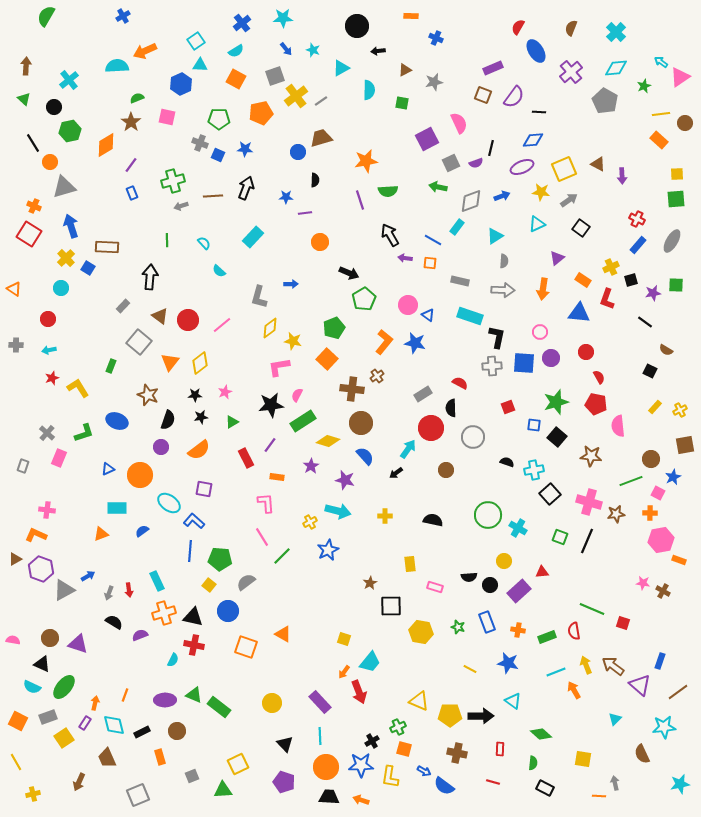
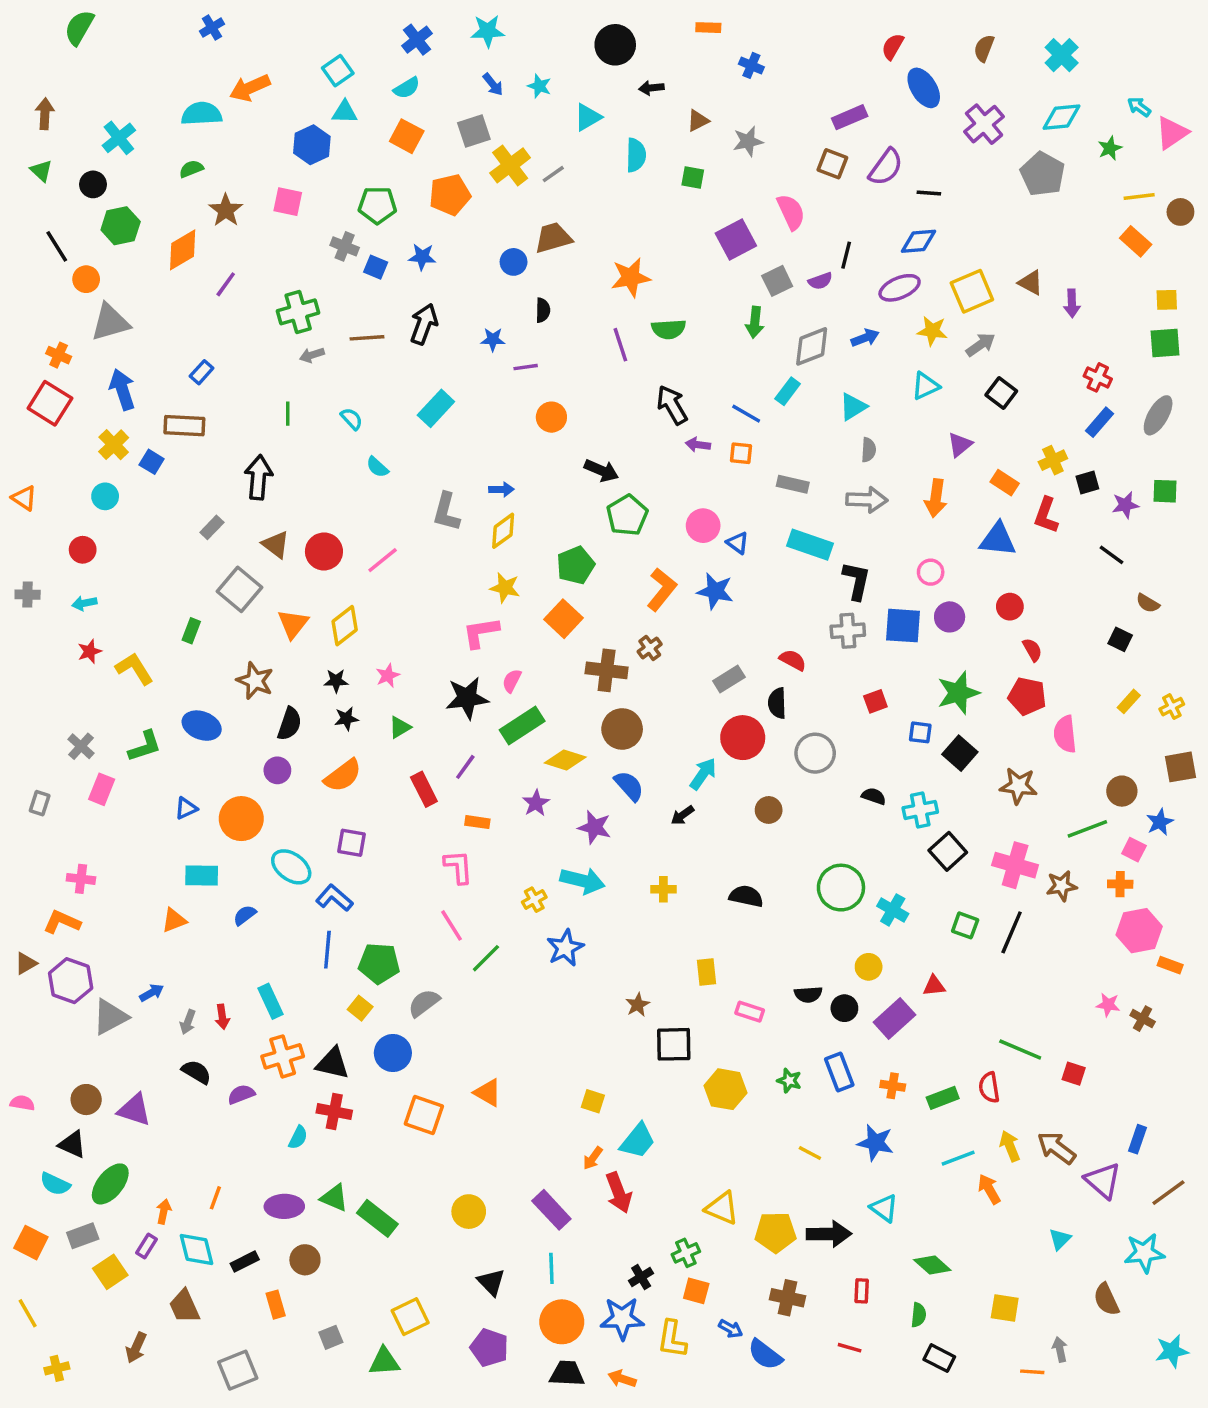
green semicircle: (137, 98) -> (191, 169), moved
green arrow: (438, 187) -> (755, 322), turned -96
blue rectangle: (132, 193) -> (202, 372), moved, turned 64
yellow diamond: (270, 328) -> (503, 531), moved

